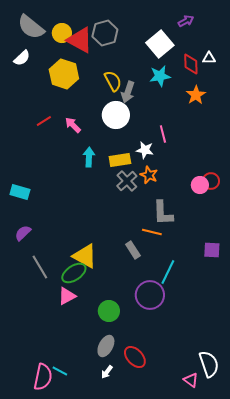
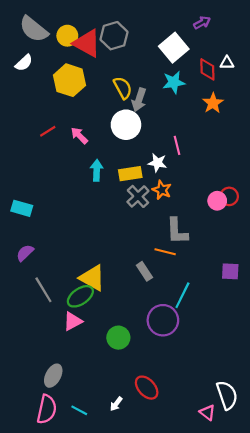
gray ellipse: (106, 346) -> (53, 376), moved
cyan line: (60, 371) -> (79, 410), moved

